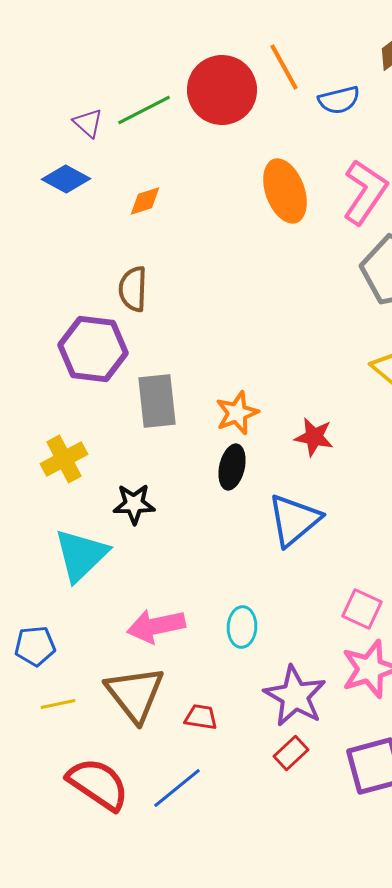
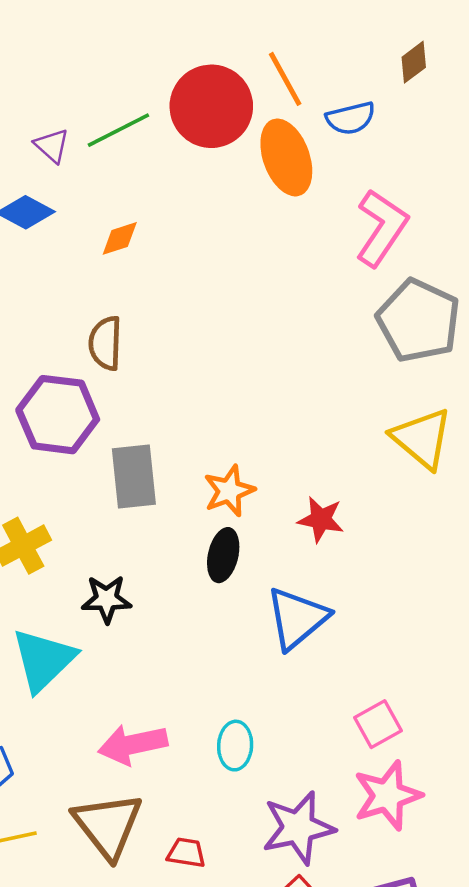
orange ellipse: (285, 191) -> (286, 157), moved
pink square: (362, 609) -> (378, 724), turned 36
purple star: (295, 696) -> (298, 828), turned 30

